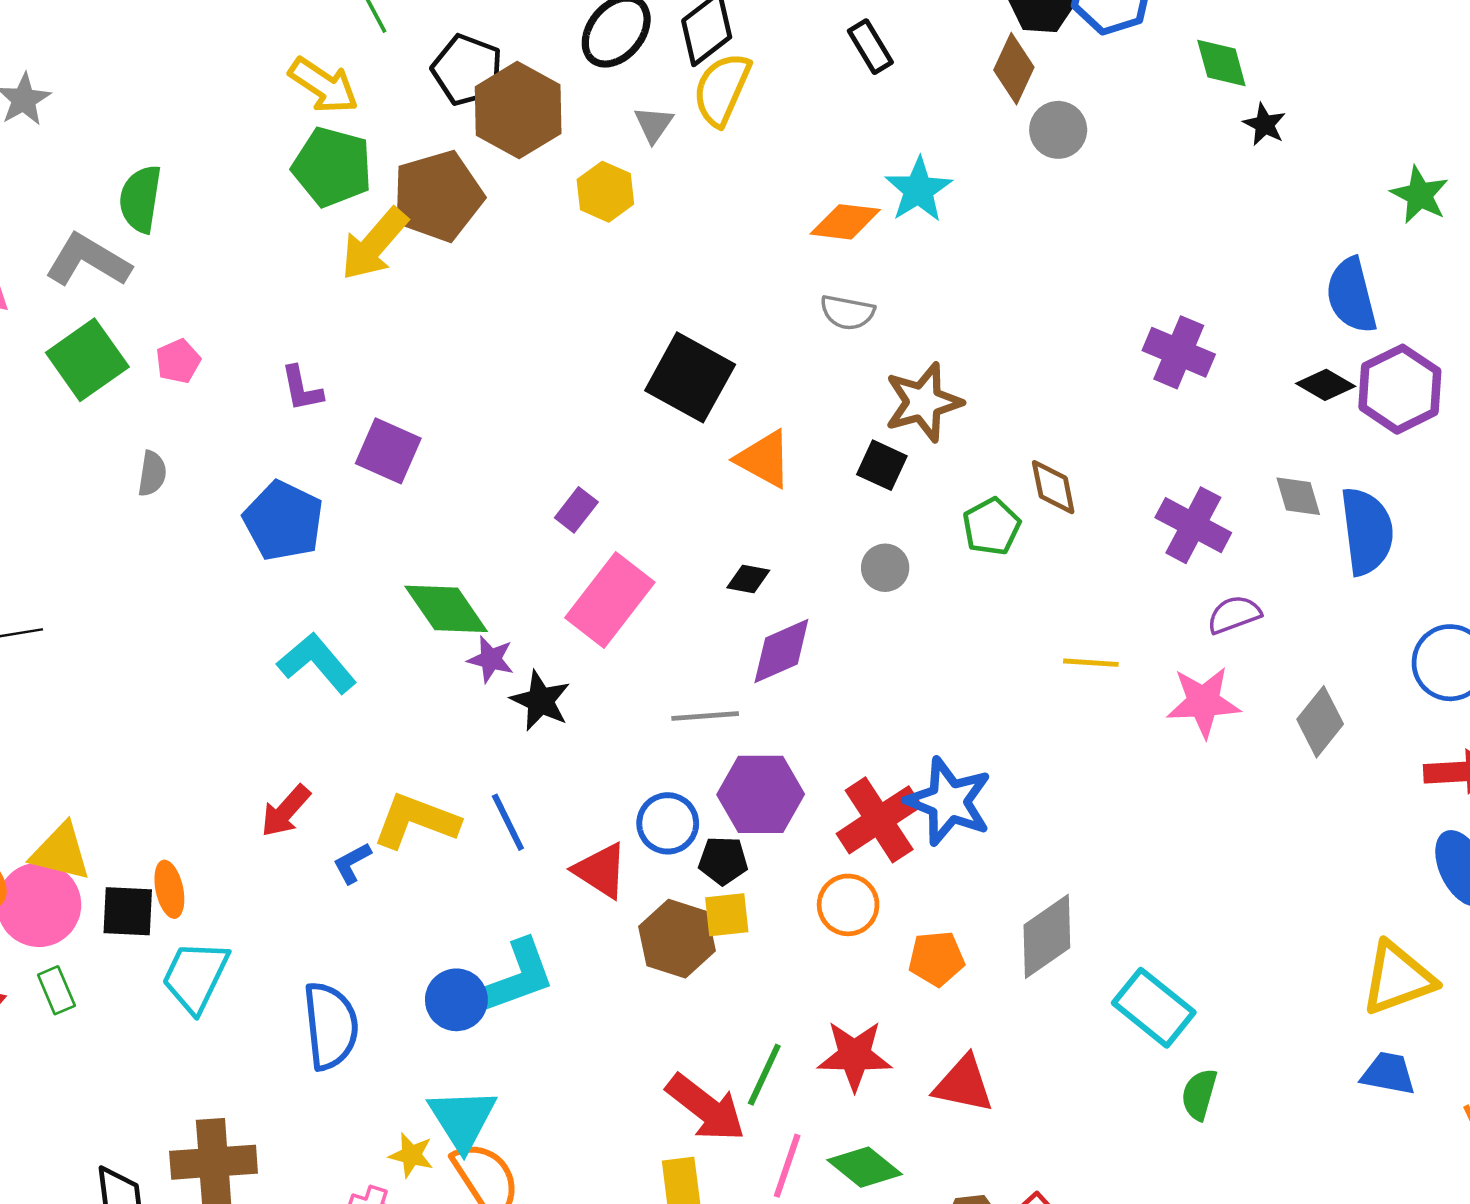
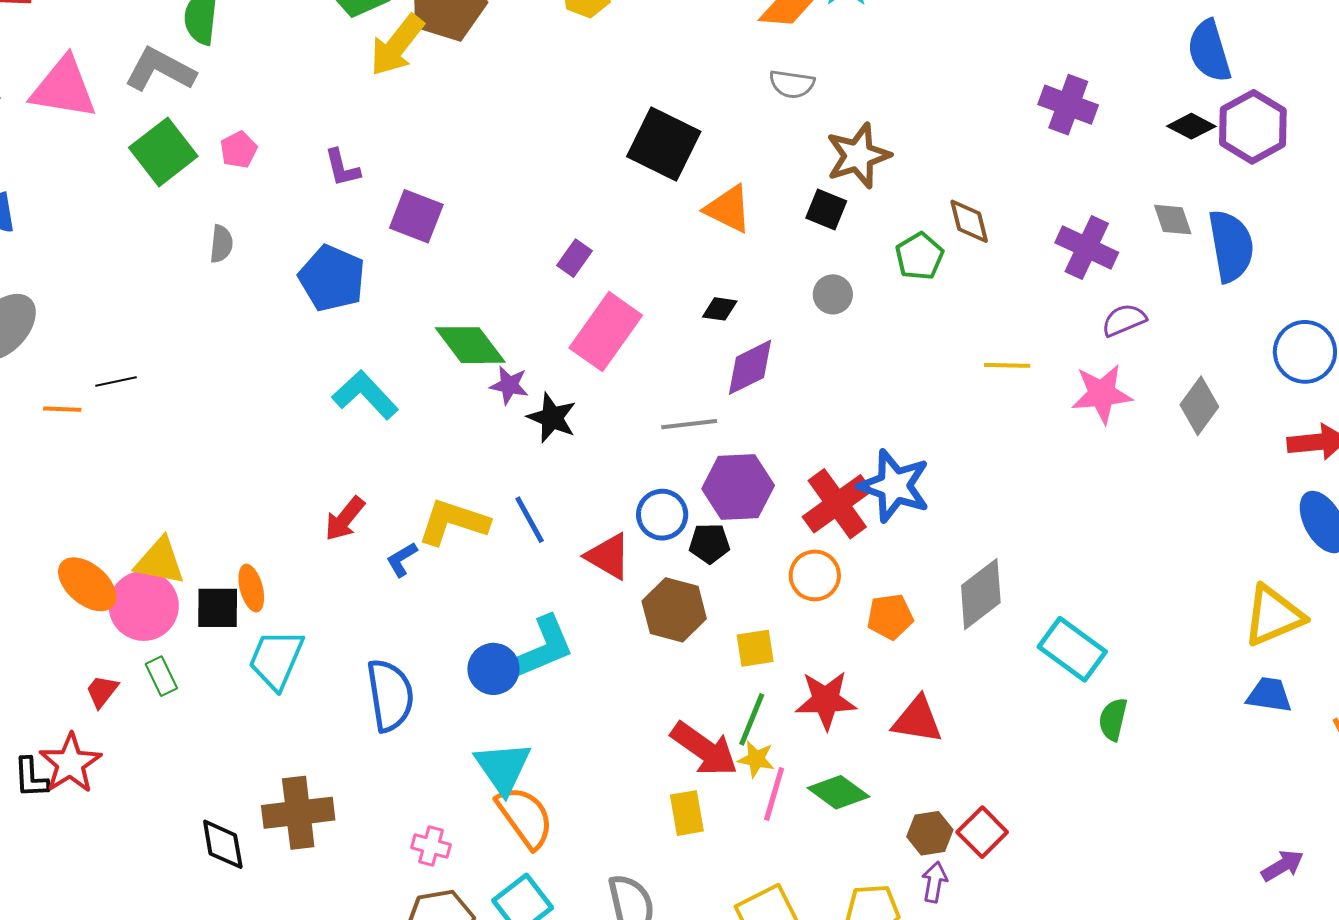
yellow square: (727, 915) -> (755, 648), moved
yellow star: (411, 1155) -> (756, 759), moved

